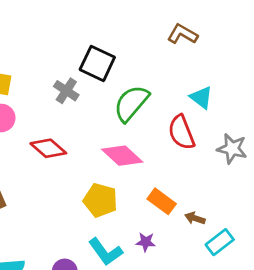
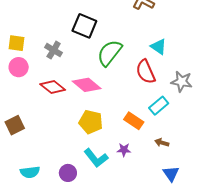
gray cross: (66, 91) -> (54, 50), moved
pink diamond: (122, 156) -> (87, 85), moved
brown arrow: (195, 218) -> (162, 143), moved
cyan rectangle: (220, 242) -> (159, 106), moved

